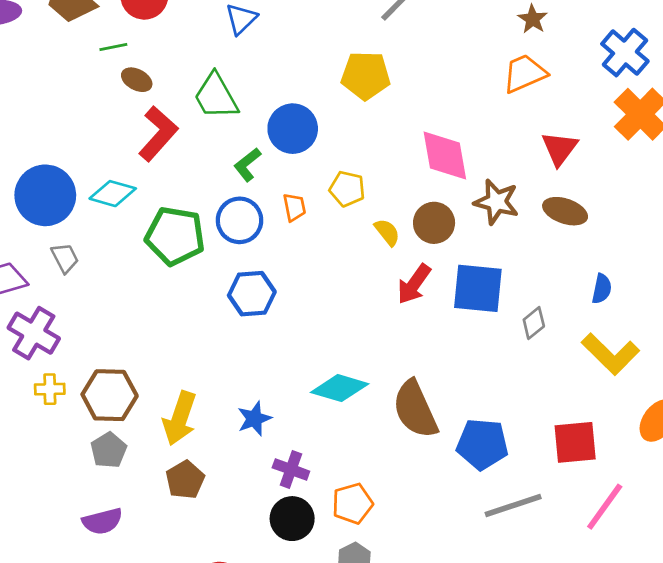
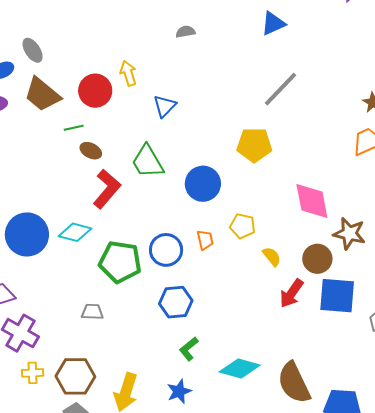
green L-shape: (247, 165) -> (189, 349), moved
brown circle: (434, 223) -> (317, 259), moved
gray trapezoid: (65, 258) -> (92, 312), moved, turned -60

